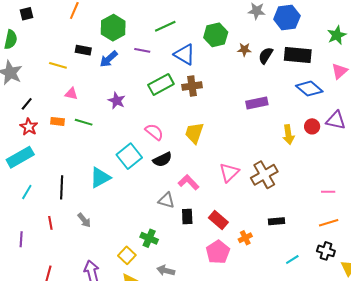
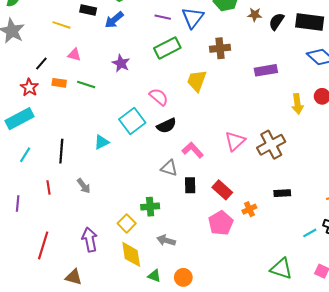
purple line: (142, 50) -> (163, 17), moved
blue triangle: (185, 54) -> (193, 18), turned 35
brown cross: (192, 86) -> (220, 48), moved
black line: (27, 104) -> (41, 63), moved
yellow trapezoid: (194, 133) -> (197, 81), moved
cyan triangle: (100, 177) -> (102, 142), size x0.7
green cross: (149, 238) -> (150, 207), turned -30
cyan line: (292, 260) -> (310, 233), moved

